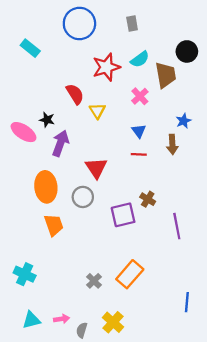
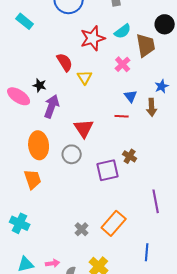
blue triangle: (139, 131) -> (131, 96), moved
orange trapezoid: (54, 225) -> (33, 179), moved
purple line: (177, 226) -> (156, 201), moved
blue line: (187, 302) -> (147, 252), moved

